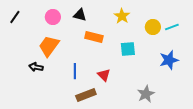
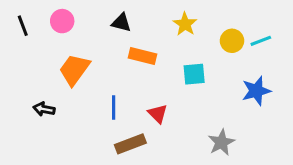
black line: (15, 17) -> (23, 26), turned -56
pink circle: (53, 17) -> (62, 21), moved
black arrow: (36, 67) -> (44, 109), moved

